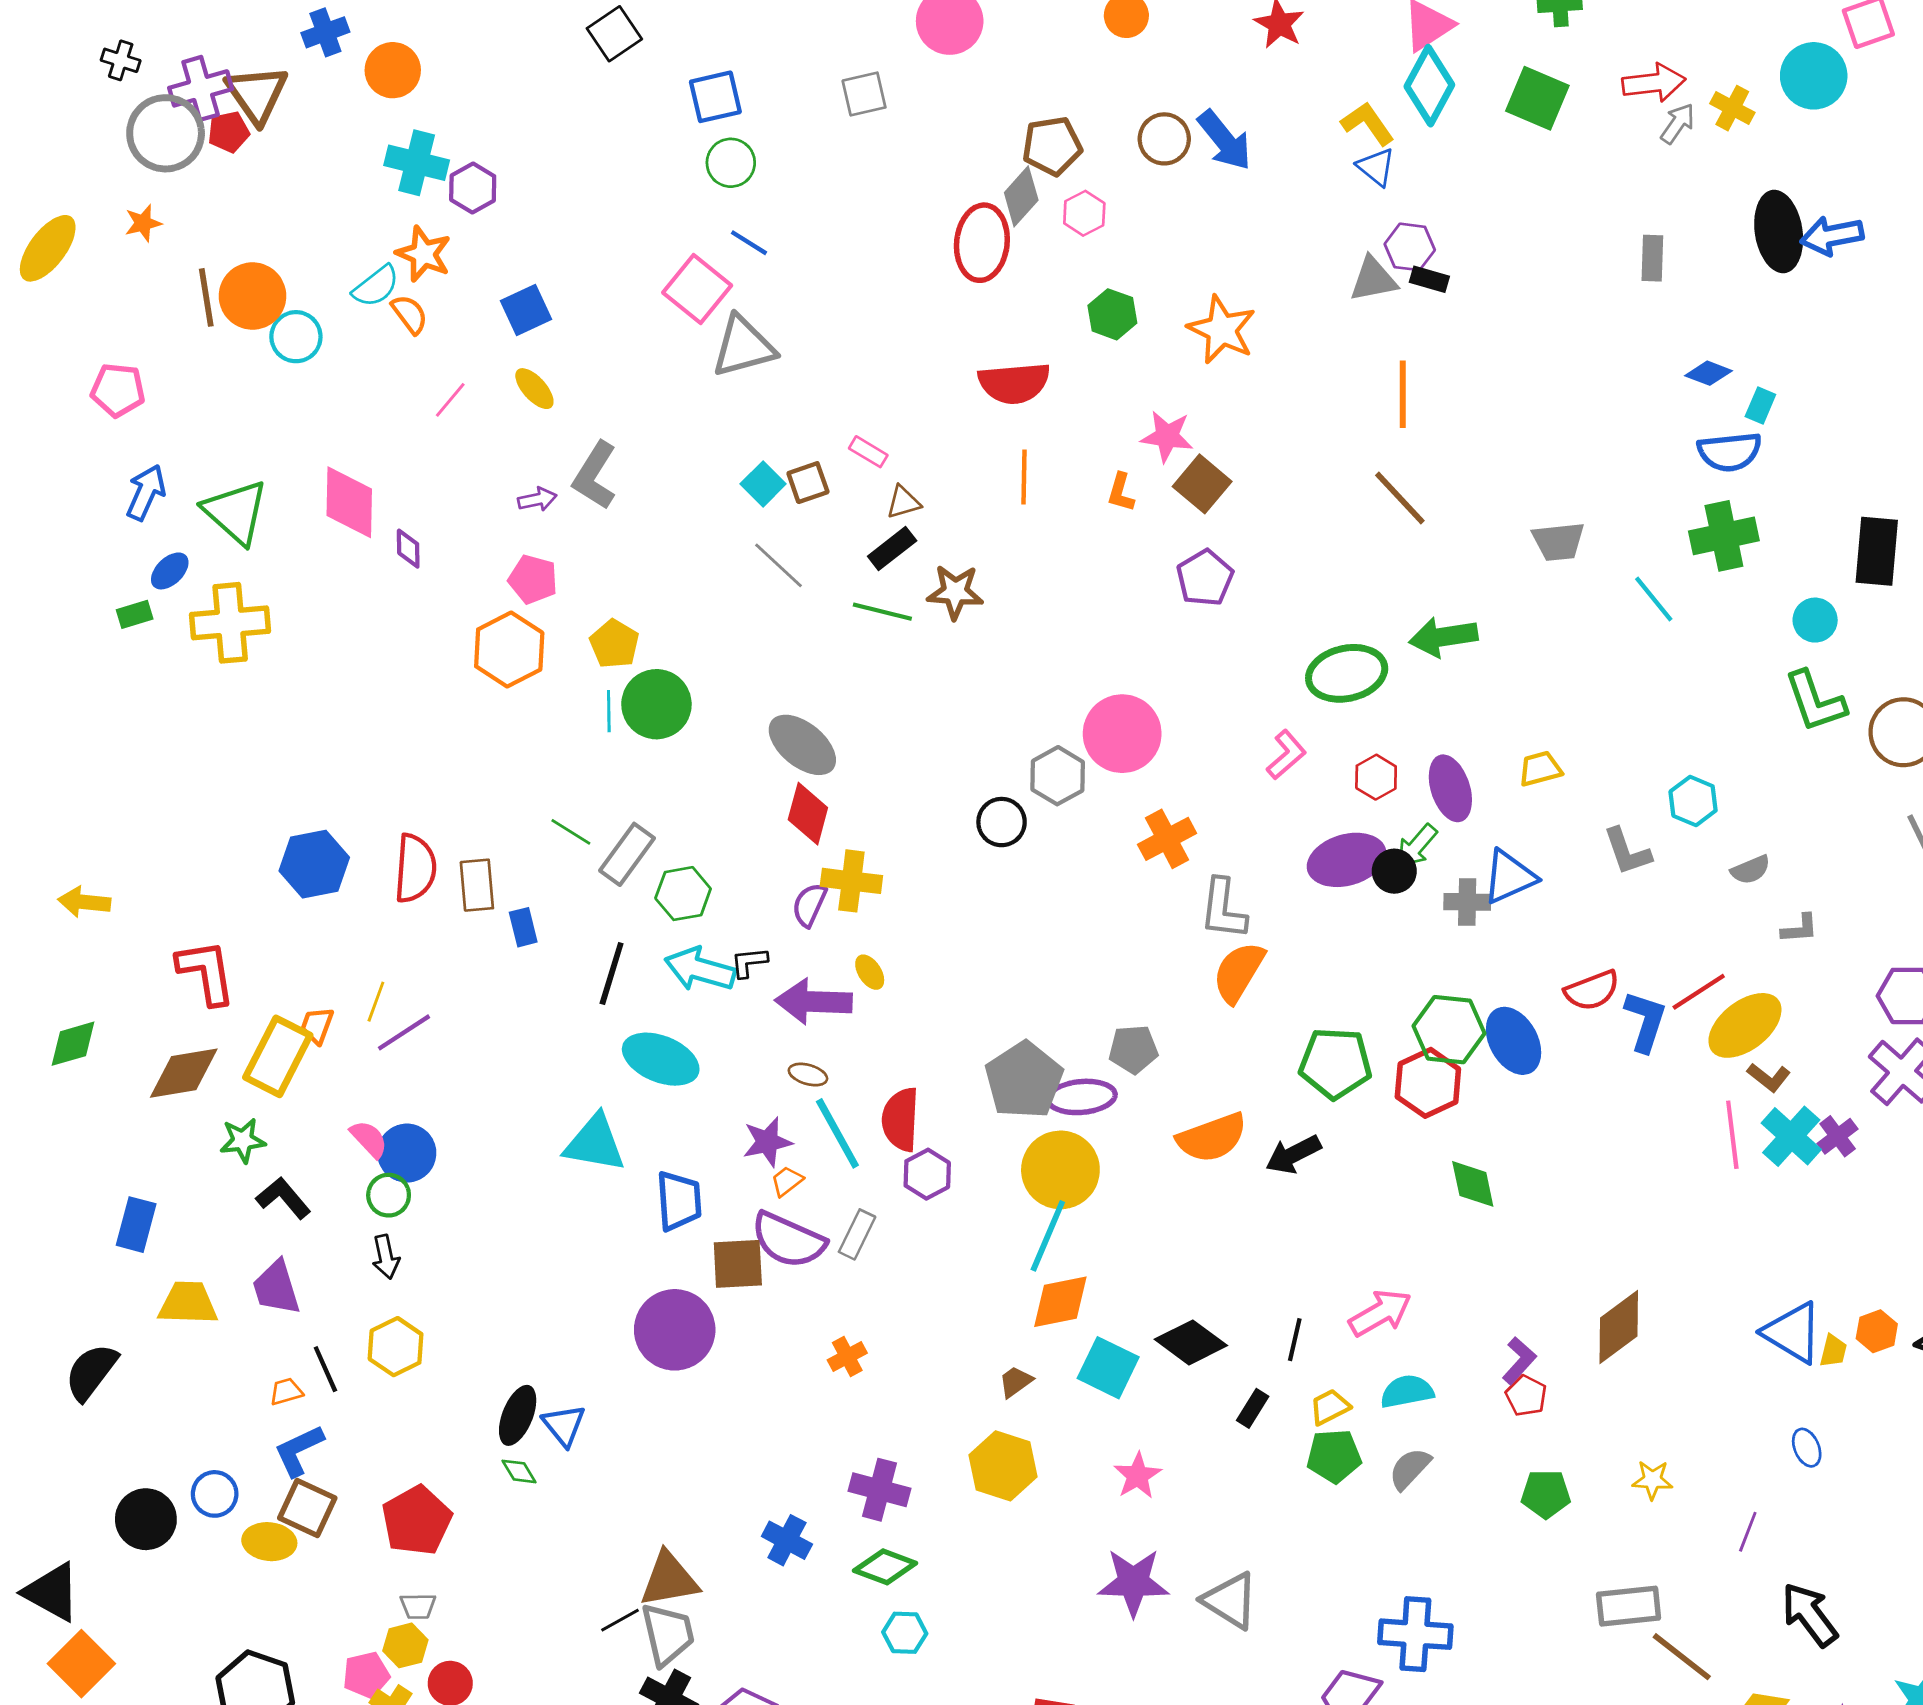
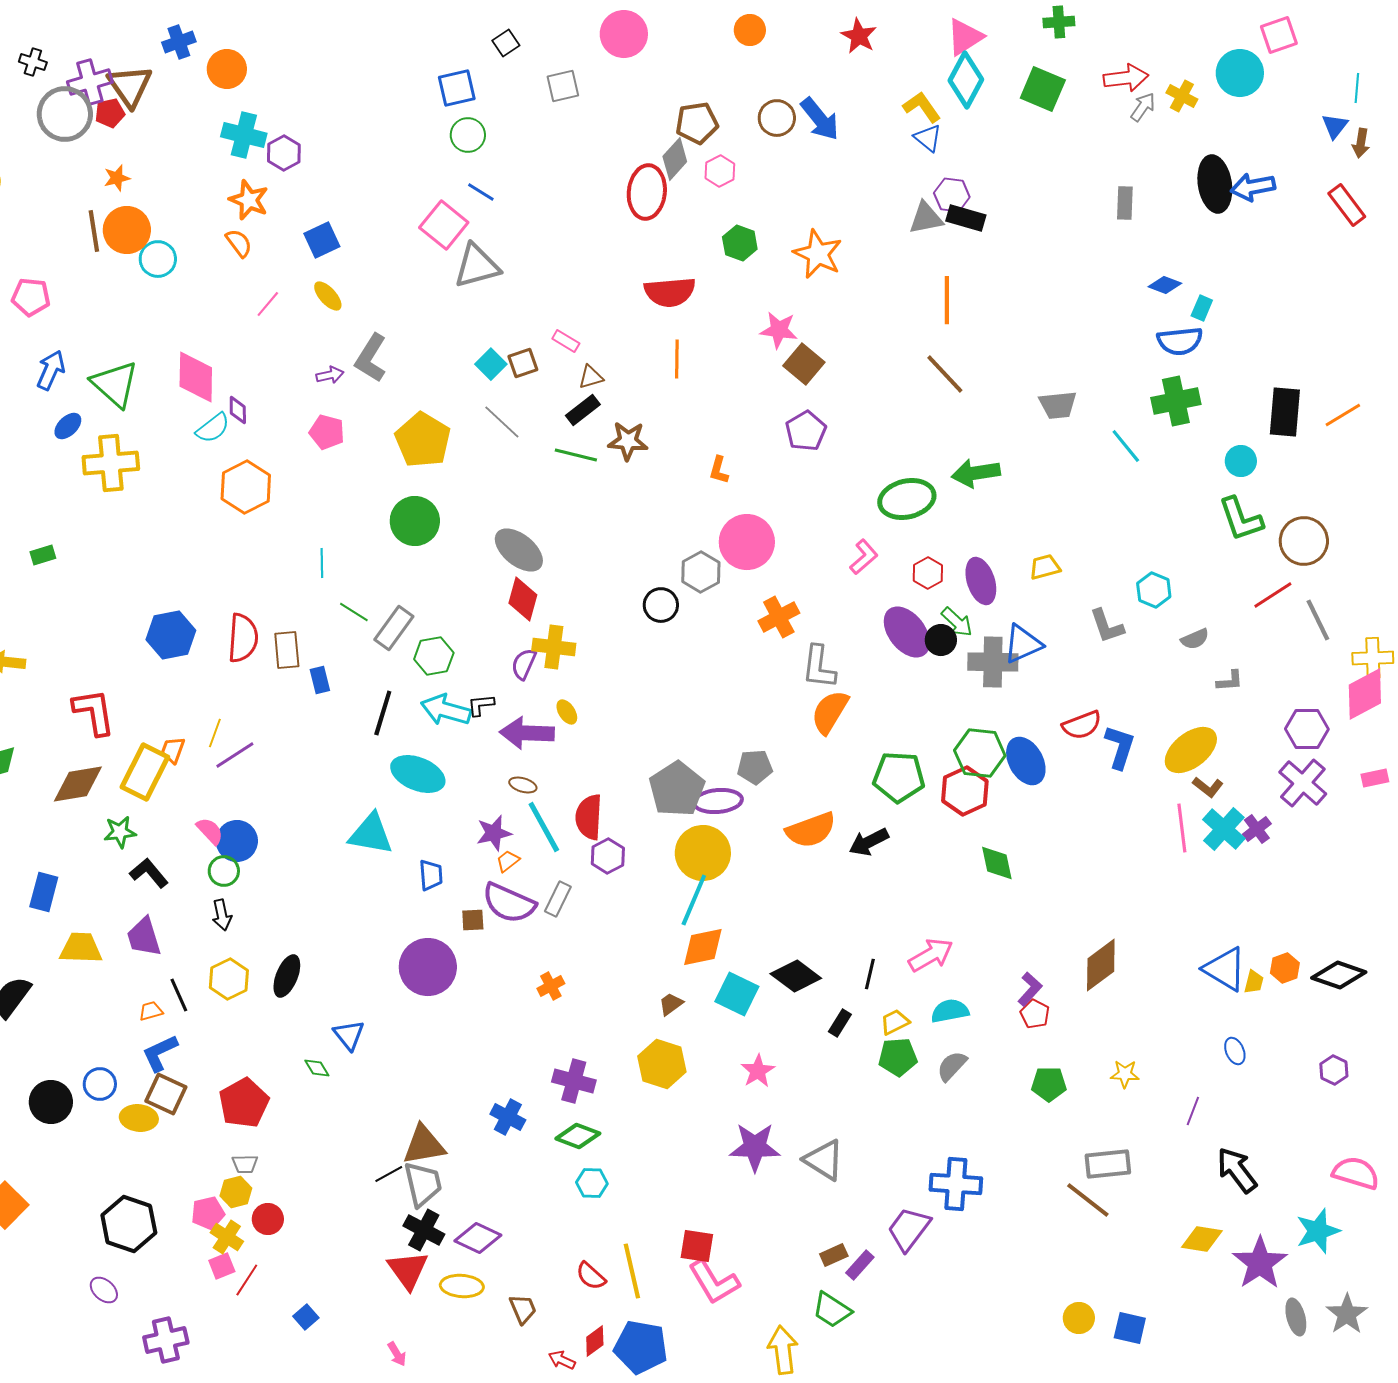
black square: (614, 34) -> (506, 43), moved, size x0.7
orange star: (143, 223) -> (117, 178), moved
black rectangle: (1429, 279) -> (966, 218), size x1.4
cyan semicircle: (376, 286) -> (213, 428), moved
orange L-shape: (1121, 492) -> (719, 470), moved
green rectangle: (135, 614) -> (43, 555), moved
yellow pentagon: (614, 644) -> (423, 440), moved, size x1.6
orange hexagon: (509, 650) -> (246, 487), moved
cyan line: (609, 711) -> (322, 563), moved
green arrow: (1417, 846) -> (957, 622), turned -88
purple ellipse: (1347, 860) -> (907, 632), turned 68
gray cross: (1467, 902) -> (993, 662), size x1.5
red line: (1699, 992) -> (1273, 595), moved
blue trapezoid: (679, 1201) -> (431, 875), size x0.7
brown square: (738, 1264) -> (473, 920), size x0.6
black ellipse: (518, 1415) -> (287, 976), moved
brown line: (1682, 1657) -> (1088, 1200), moved

